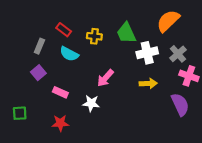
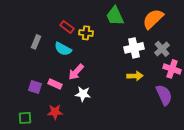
red rectangle: (64, 30) -> (67, 27), moved
green trapezoid: (126, 33) -> (115, 16), moved
purple square: (38, 73) -> (35, 87), moved, turned -32
pink arrow: (105, 78) -> (76, 72), moved
green square: (20, 113) -> (25, 118), moved

